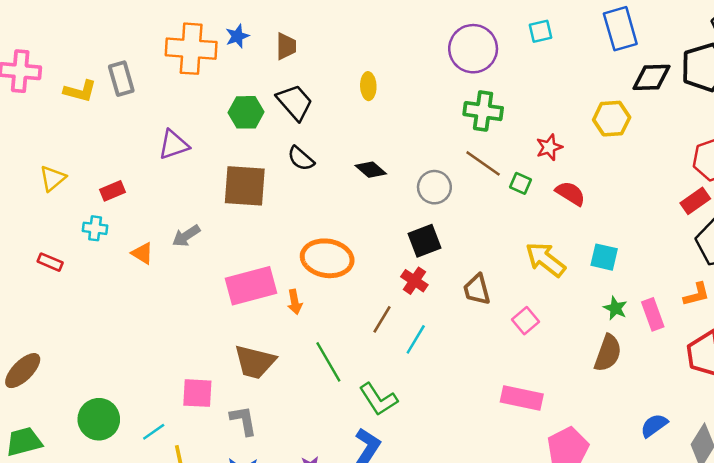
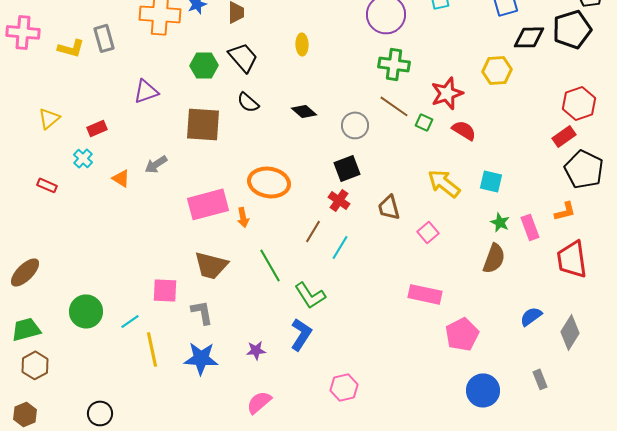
red star: (549, 147) -> (447, 93), size x1.5
cyan cross: (95, 228) -> (83, 158), turned 36

